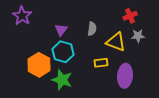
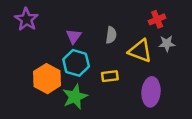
yellow rectangle: (101, 63) -> (110, 76), moved
green star: (62, 80) -> (75, 97), turned 30

